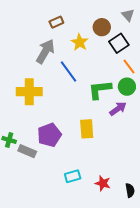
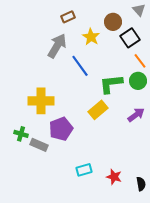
yellow cross: (29, 92) -> (41, 101), moved
purple arrow: (118, 109) -> (136, 115), moved
yellow rectangle: (87, 129) -> (98, 110), moved, turned 54

